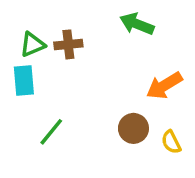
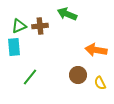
green arrow: (137, 24) -> (67, 14), moved
orange arrow: (164, 86) -> (96, 50), turned 40

